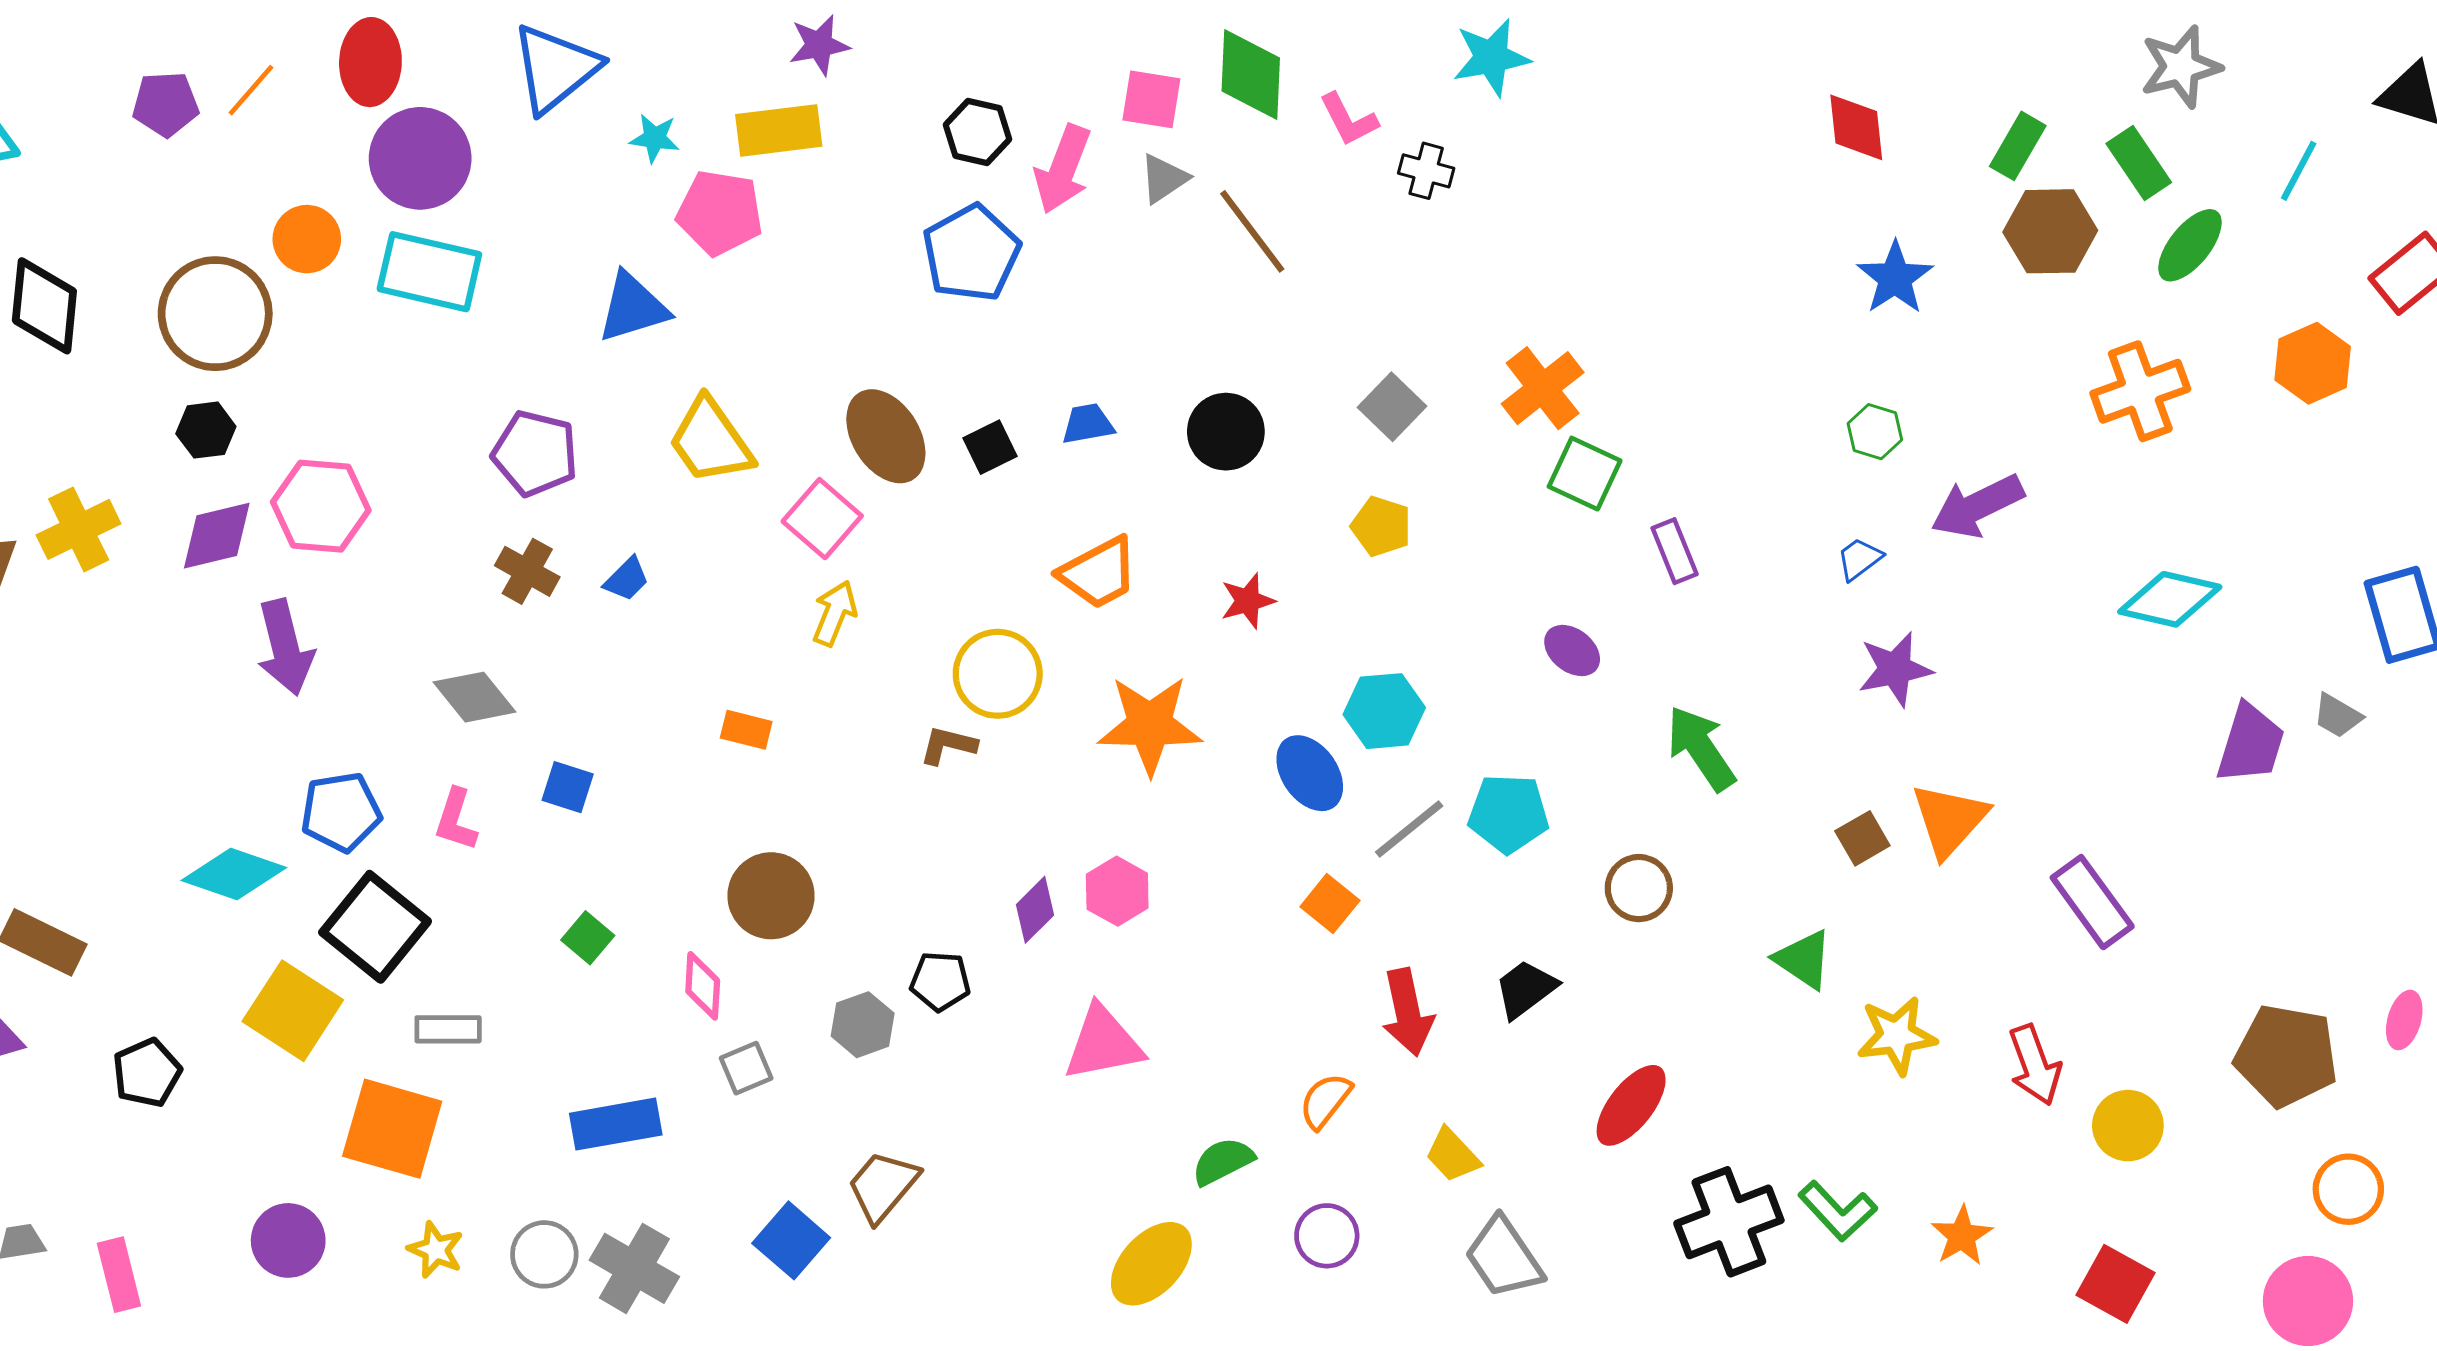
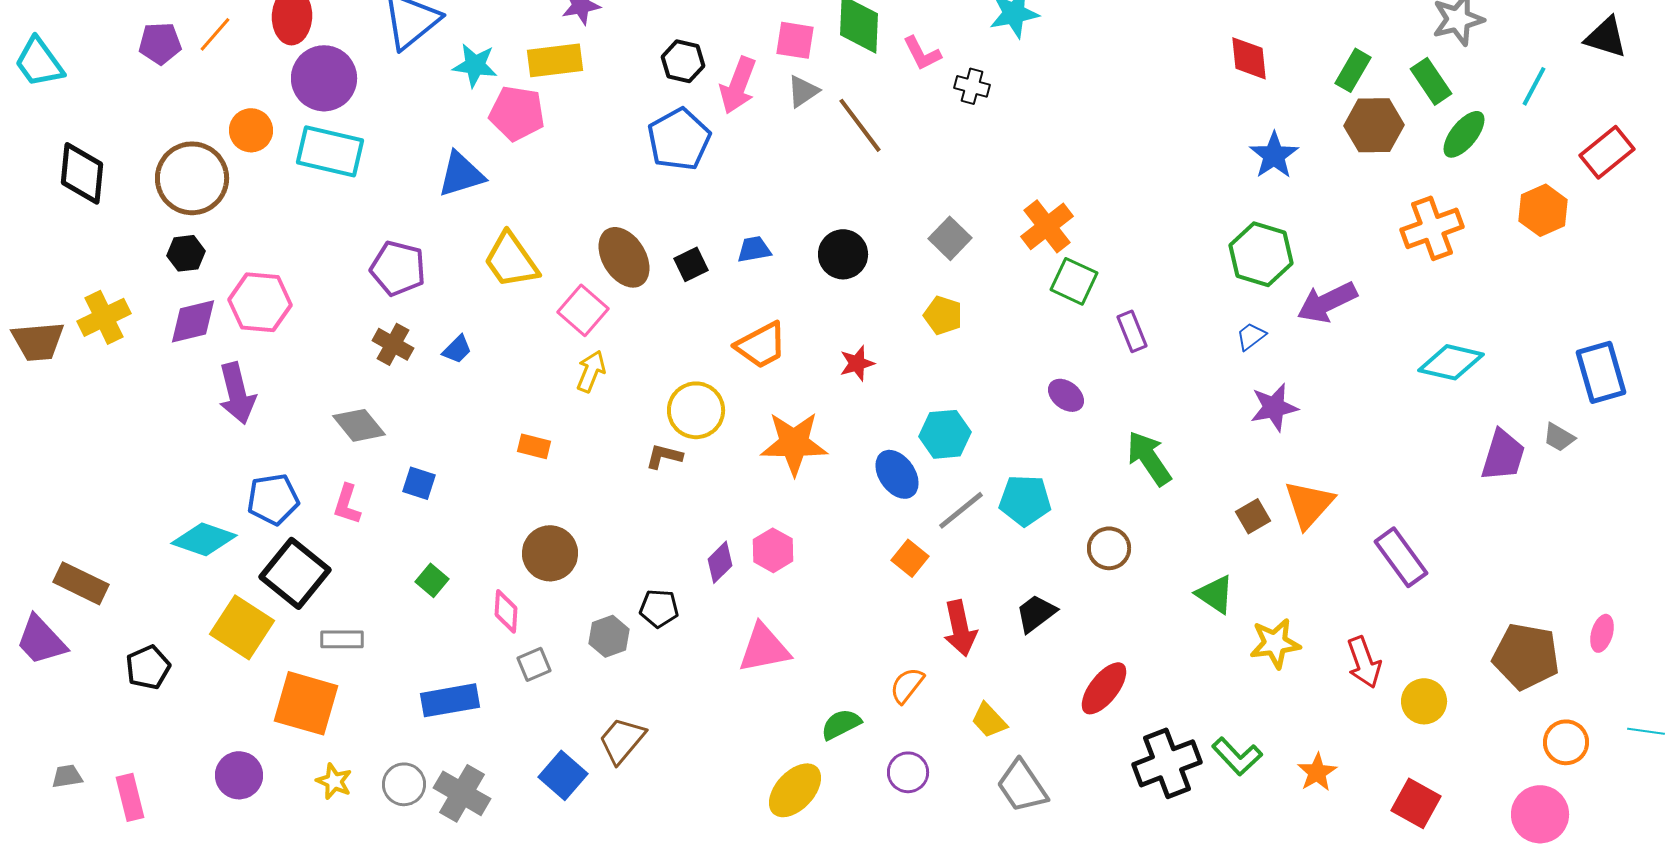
cyan star: (655, 138) -> (475, 65), size x1.4
green hexagon: (1875, 432) -> (1261, 254), size x1.8

